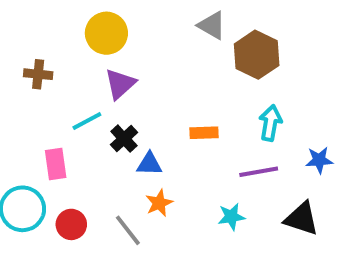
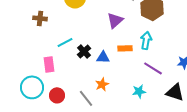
purple triangle: (120, 84) -> (115, 20), moved
cyan arrow: (270, 123) -> (146, 40), moved
blue triangle: (149, 164) -> (103, 57), moved
purple line: (259, 172) -> (153, 68), turned 42

